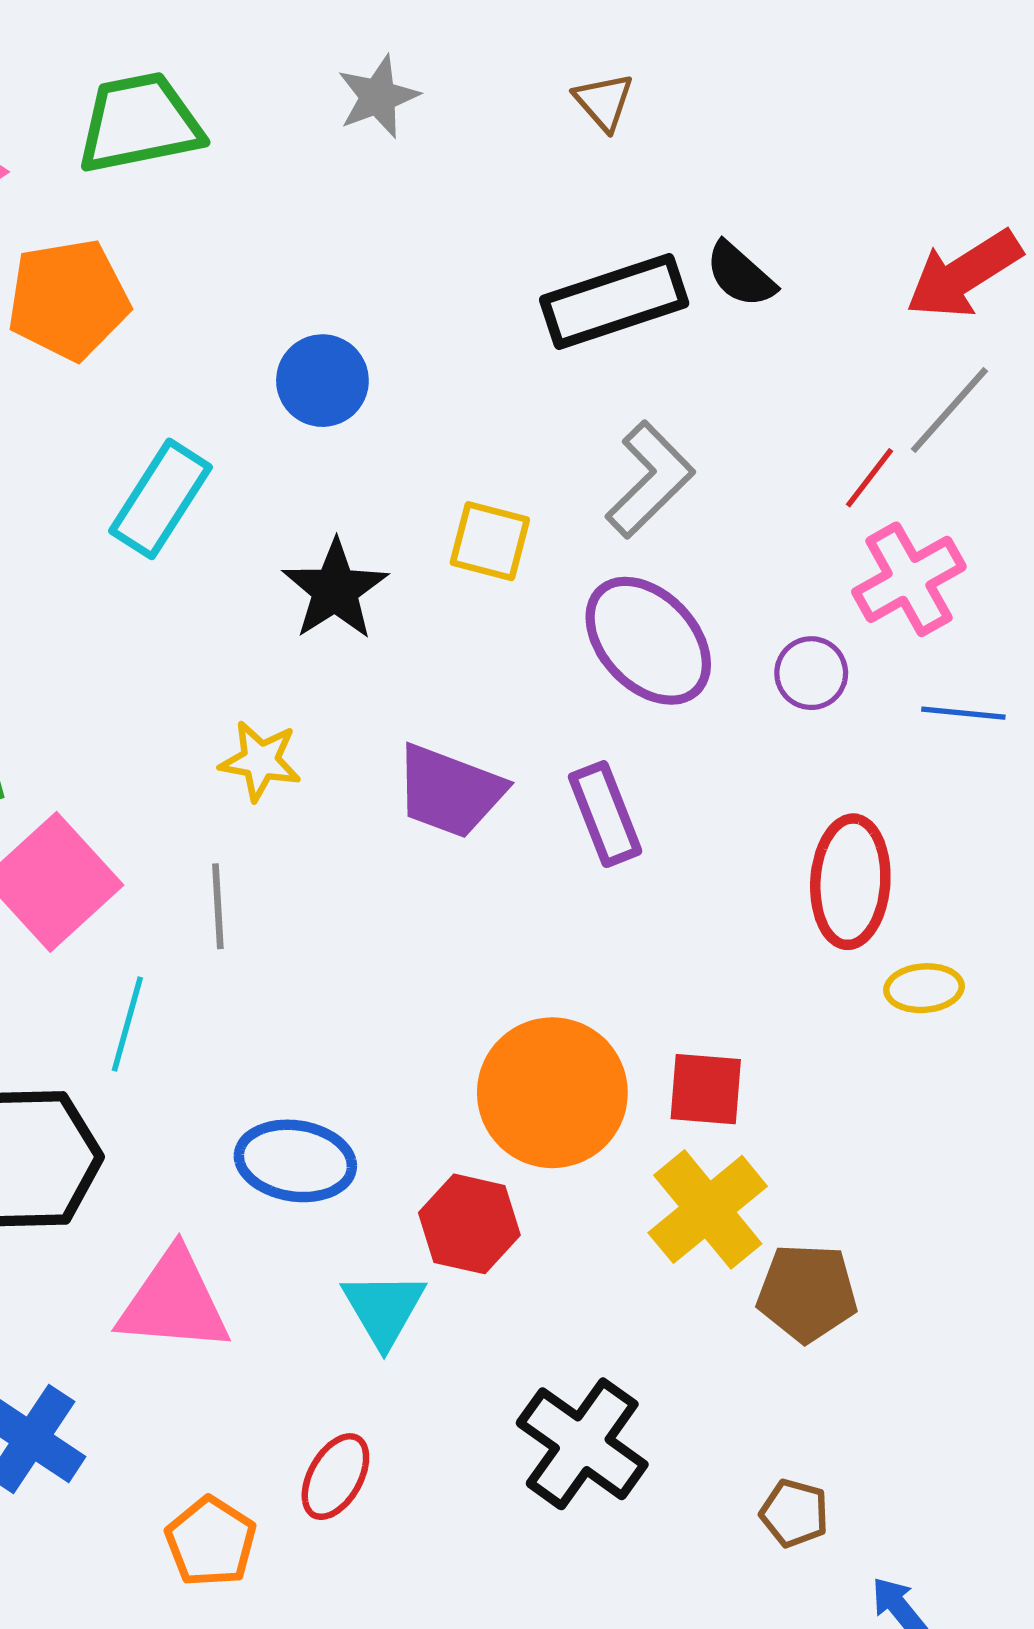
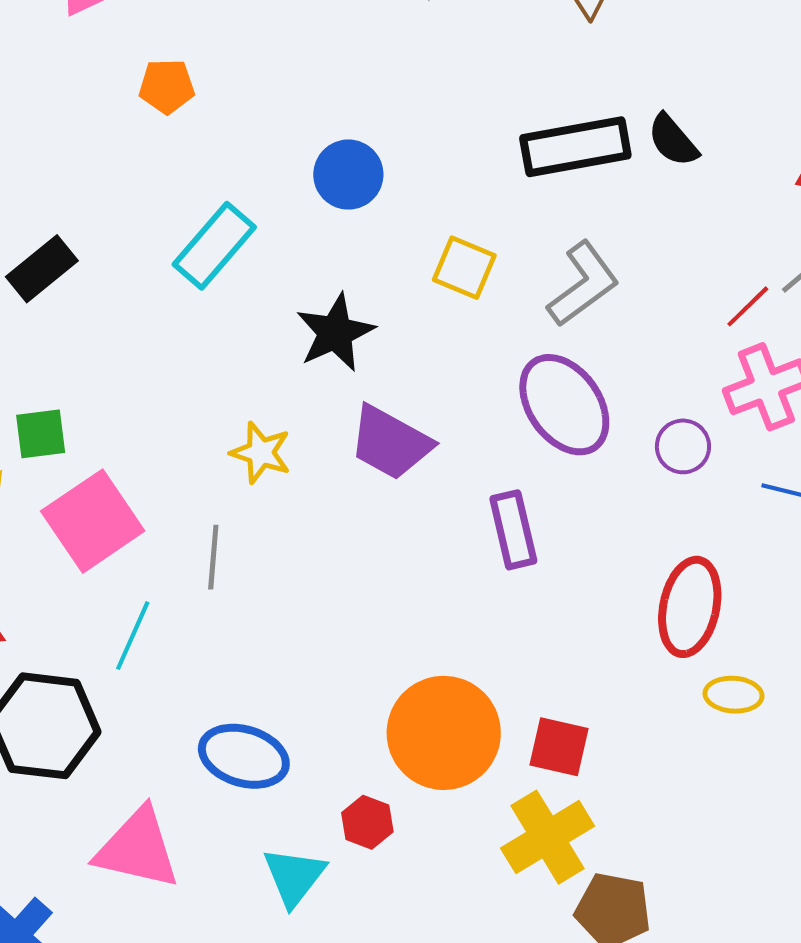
orange pentagon: (68, 299) -> (167, 86), size x0.6
yellow square: (490, 541) -> (464, 268), moved
purple trapezoid: (450, 791) -> (390, 443), moved
red hexagon: (469, 1224) -> (367, 822), size x0.7

